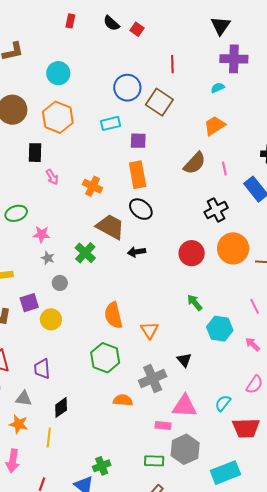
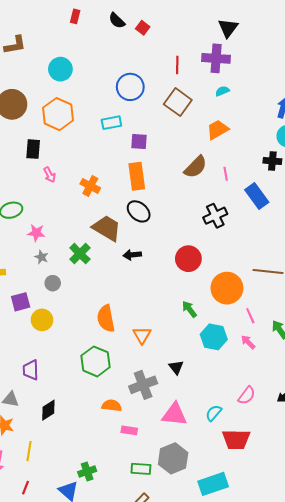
purple cross: (234, 59) -> (216, 58), moved
brown square: (159, 102) -> (178, 102), moved
orange circle: (233, 248) -> (227, 288), moved
pink arrow: (253, 344) -> (248, 342), moved
pink rectangle: (163, 425) -> (129, 430), moved
yellow line: (49, 438) -> (29, 451), moved

